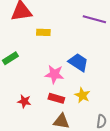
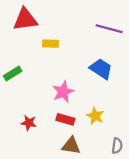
blue trapezoid: (78, 62) -> (101, 69), moved
pink star: (54, 74) -> (63, 92), turned -30

